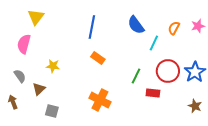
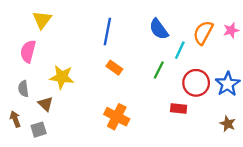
orange semicircle: (174, 28) -> (203, 33), size x1.5
yellow star: (53, 66) -> (62, 77), size x1.5
gray semicircle: (20, 76) -> (23, 89), turned -152
green line: (136, 76) -> (159, 70), moved
brown triangle: (39, 89) -> (46, 104), turned -32
gray square: (52, 111) -> (39, 130), moved, turned -32

